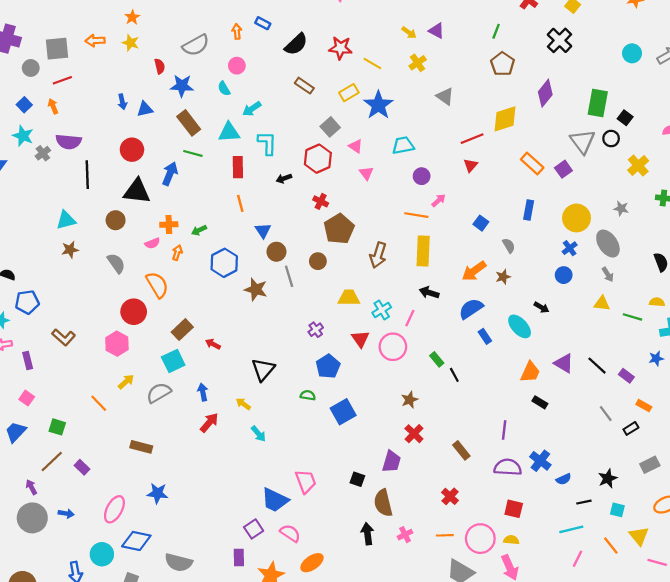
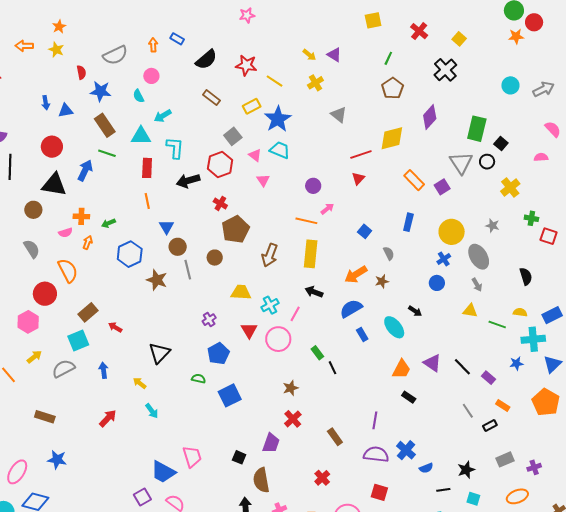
cyan trapezoid: (403, 145) -> (280, 150), moved, turned 30
black arrow: (284, 178) -> (188, 181), size x1.6
red arrow: (209, 423) -> (108, 418), moved

